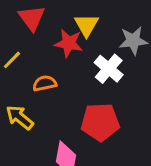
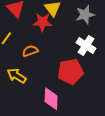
white cross: (109, 69) -> (86, 46), moved

